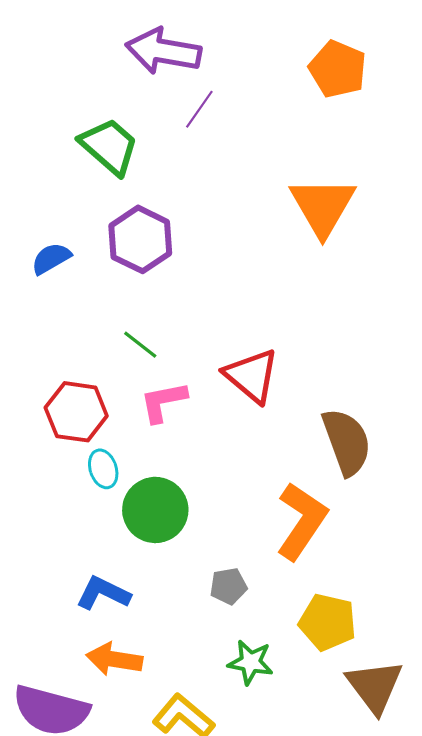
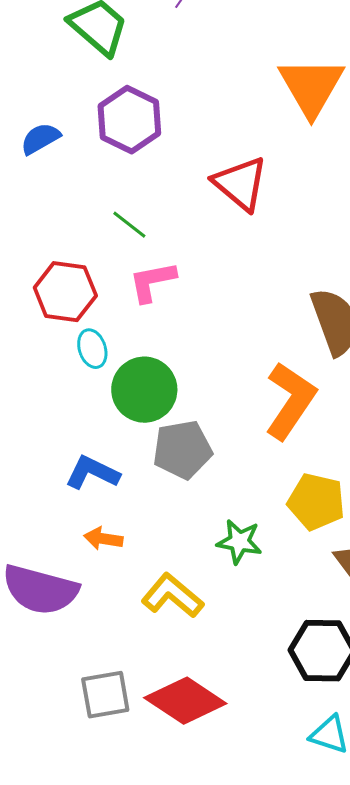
red triangle: (251, 376) -> (240, 184), moved
gray pentagon: (228, 586) -> (182, 450), moved, size x1.6
orange arrow: (114, 659) -> (103, 539), size x0.7

